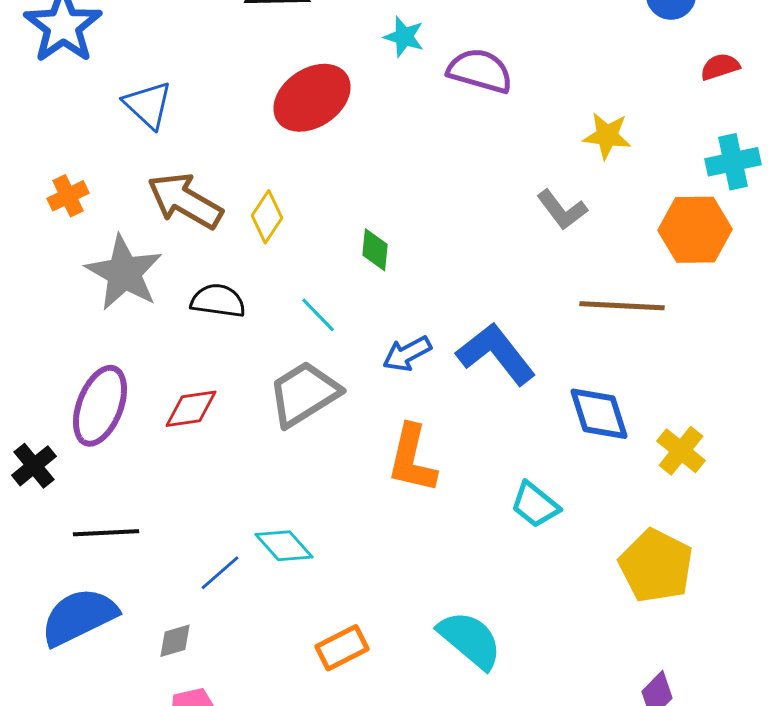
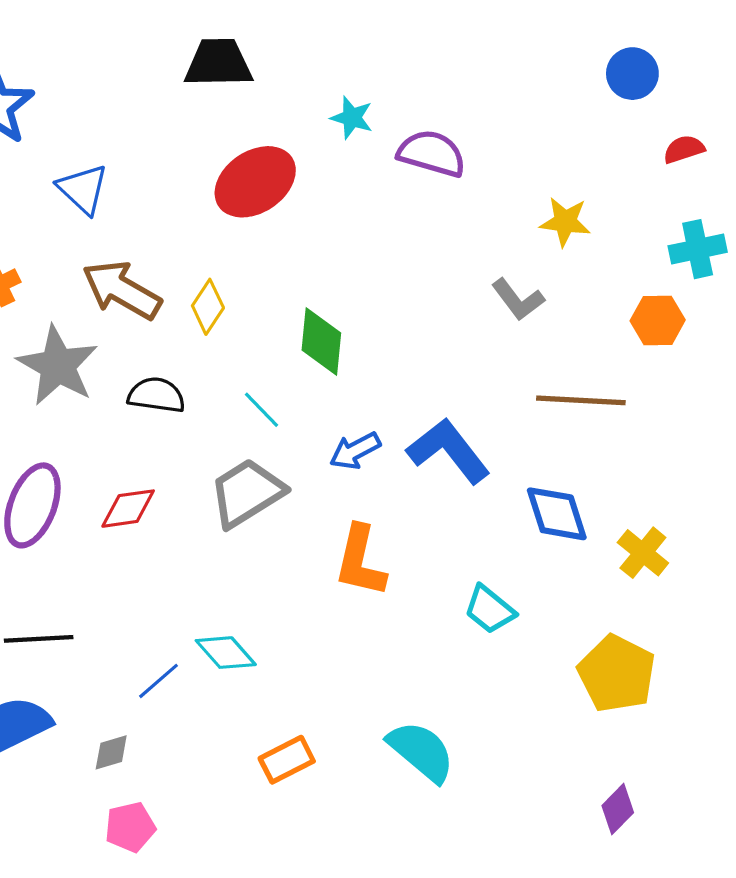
orange hexagon: (695, 230) -> (658, 320), size x0.7
green diamond: (375, 250) -> (321, 342), size x1.5

